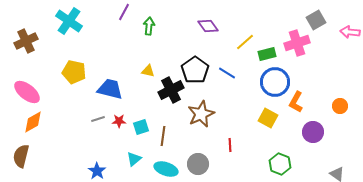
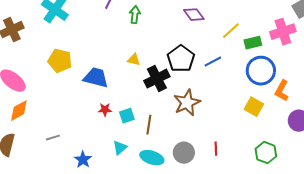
blue line: (227, 73) -> (213, 62), turned -60
gray line: (98, 119) -> (53, 138), moved
red line: (230, 145) -> (216, 149), moved

